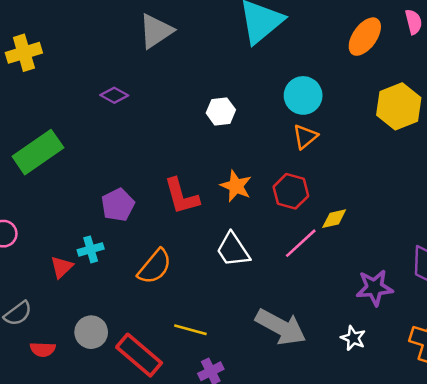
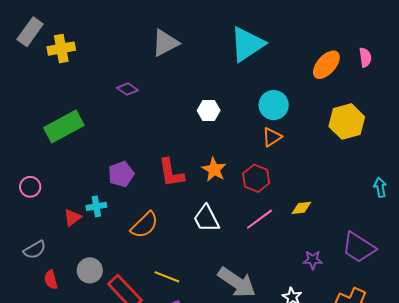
yellow diamond: (334, 219) -> (301, 208), moved
purple star: (374, 288) -> (313, 260), size x0.7
red semicircle: (43, 349) -> (51, 280), turned 66

